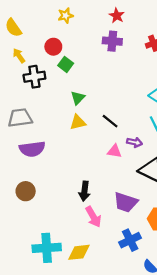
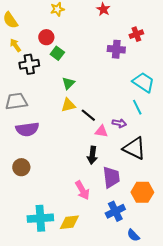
purple cross: (112, 41) -> (116, 49), moved
black line: (110, 121) -> (88, 115), moved
black arrow: (84, 191) -> (92, 155), moved
purple trapezoid: (126, 202) -> (111, 177), turned -115

